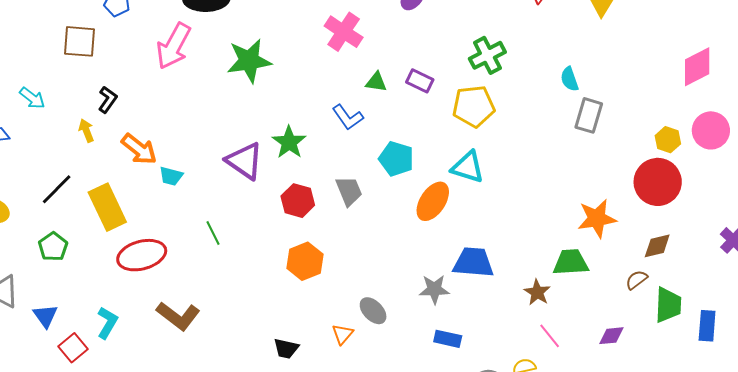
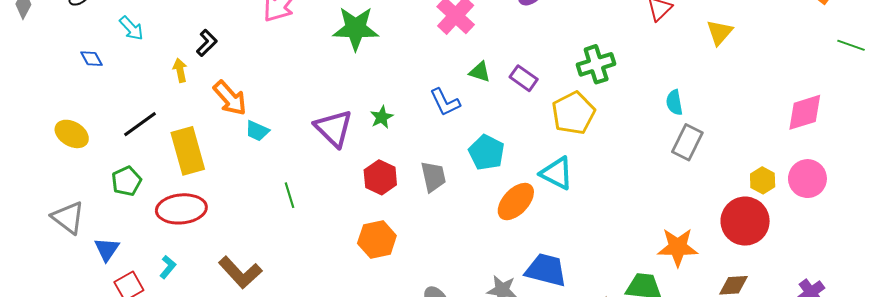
yellow pentagon: (474, 106) -> (573, 113), turned -30
green star: (289, 142) -> (382, 117), size x0.7
red ellipse: (142, 255) -> (181, 209), moved
cyan L-shape: (107, 323) -> (168, 267), size x0.7

